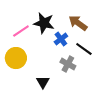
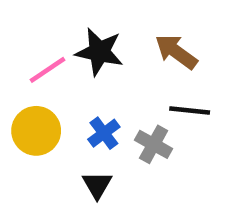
blue cross: (61, 39) -> (104, 133), moved
black line: (84, 49) -> (190, 110), turned -30

